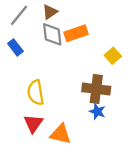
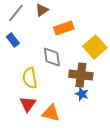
gray diamond: (52, 34) -> (52, 57), moved
yellow square: (113, 56) -> (95, 47), size x1.6

